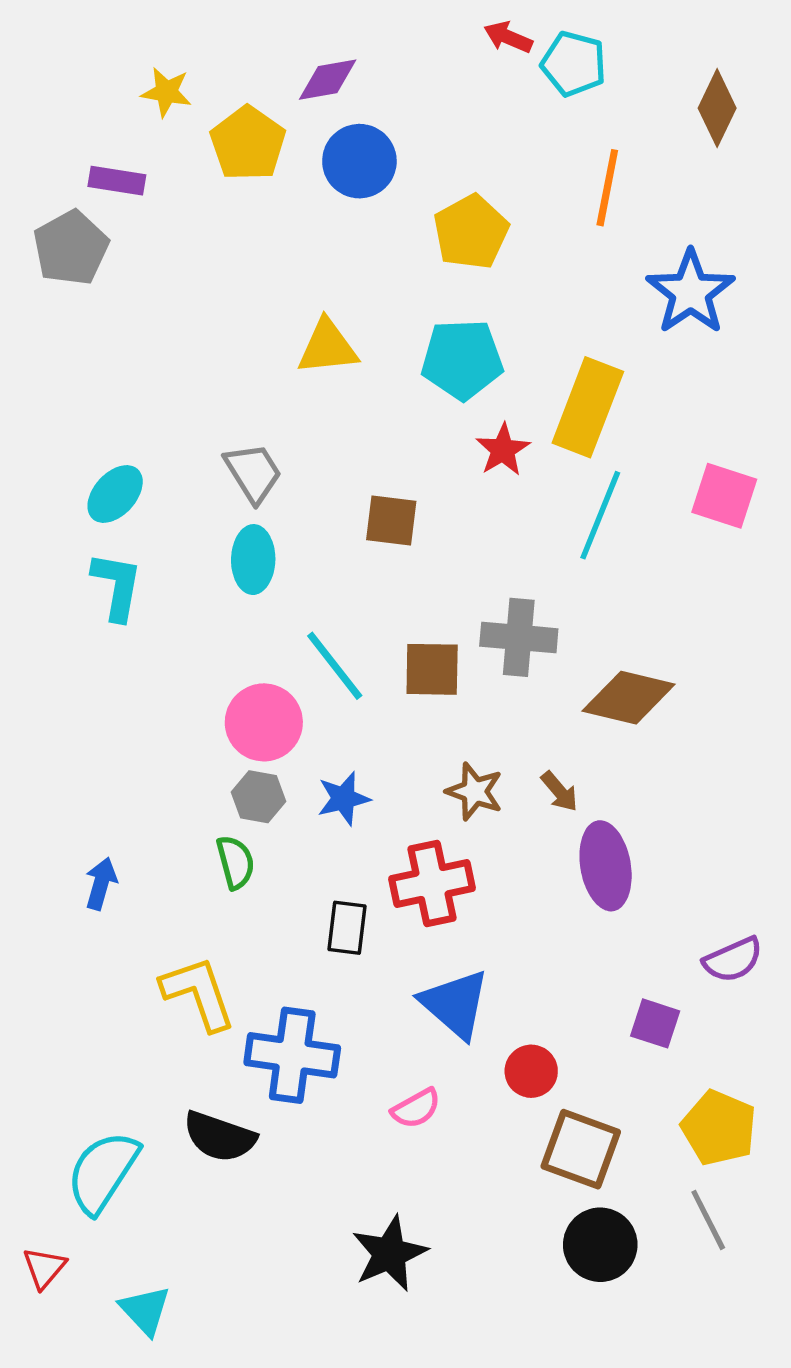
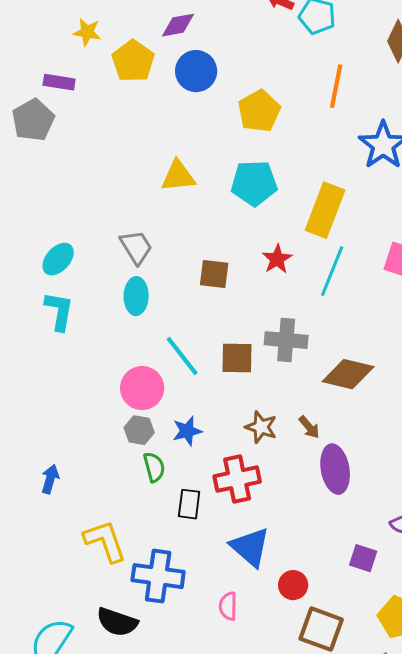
red star: (503, 450) -> (277, 259), moved
green semicircle: (235, 862) -> (154, 467), moved
pink semicircle: (416, 1108) -> (228, 606), turned 120

